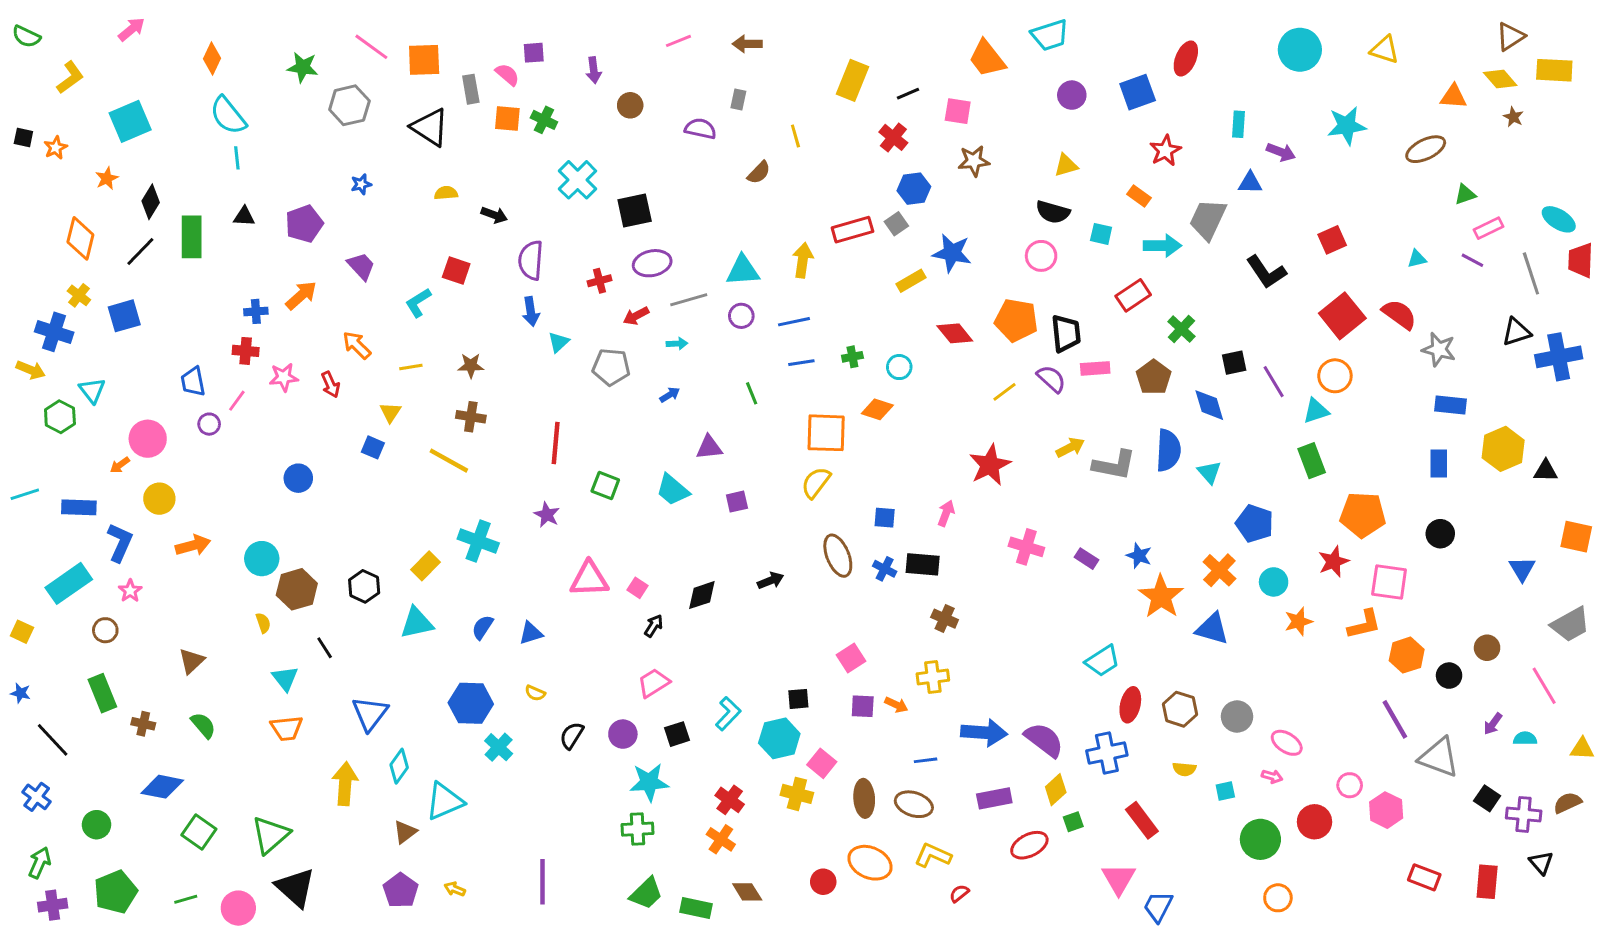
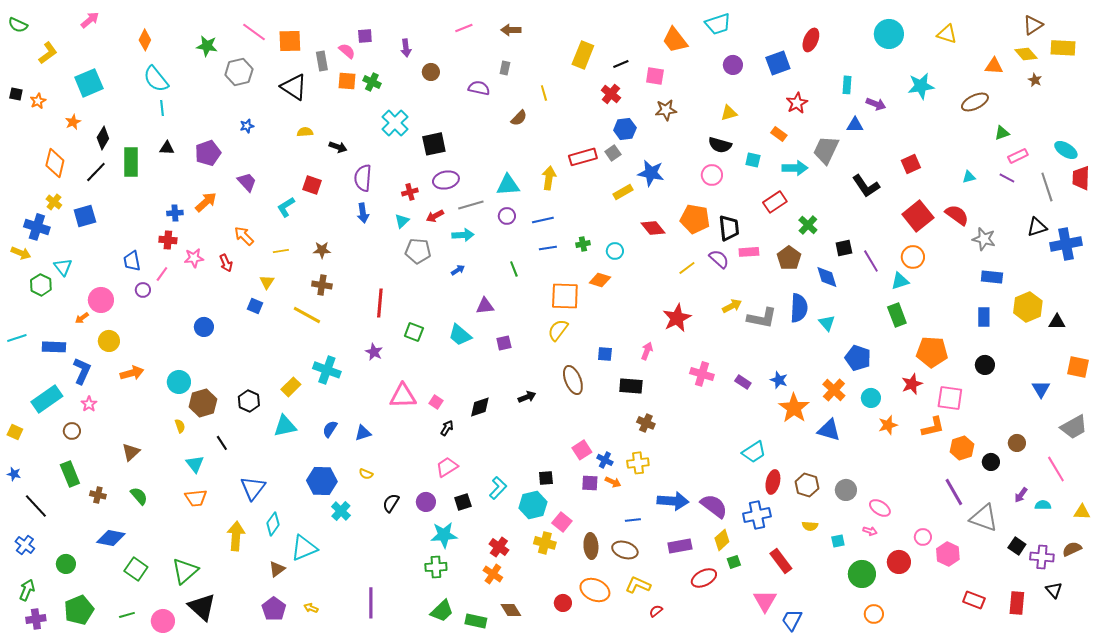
cyan triangle: (559, 342) -> (402, 221), moved
cyan arrow: (677, 344) -> (463, 235), size x1.5
blue cross: (885, 569) -> (605, 460), moved

